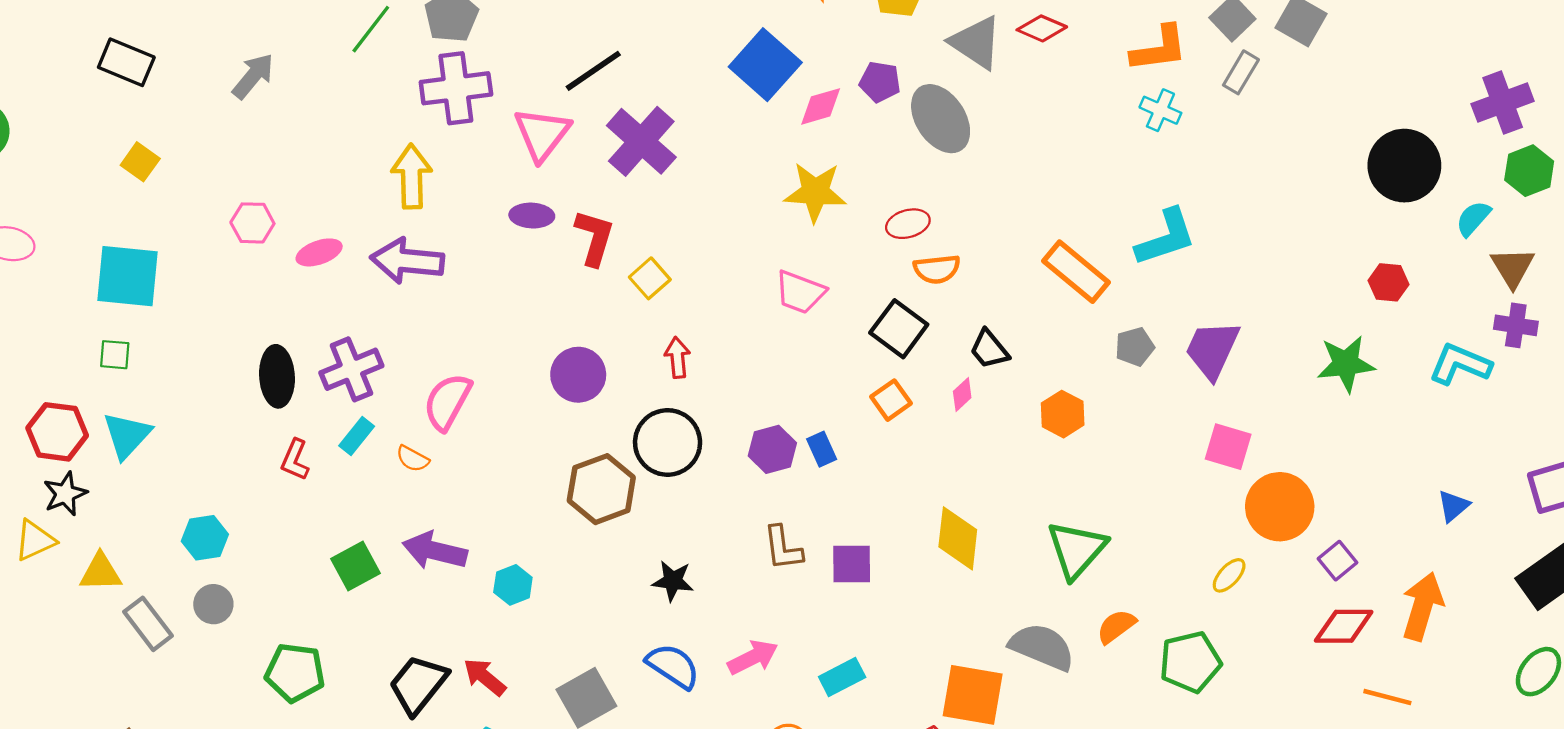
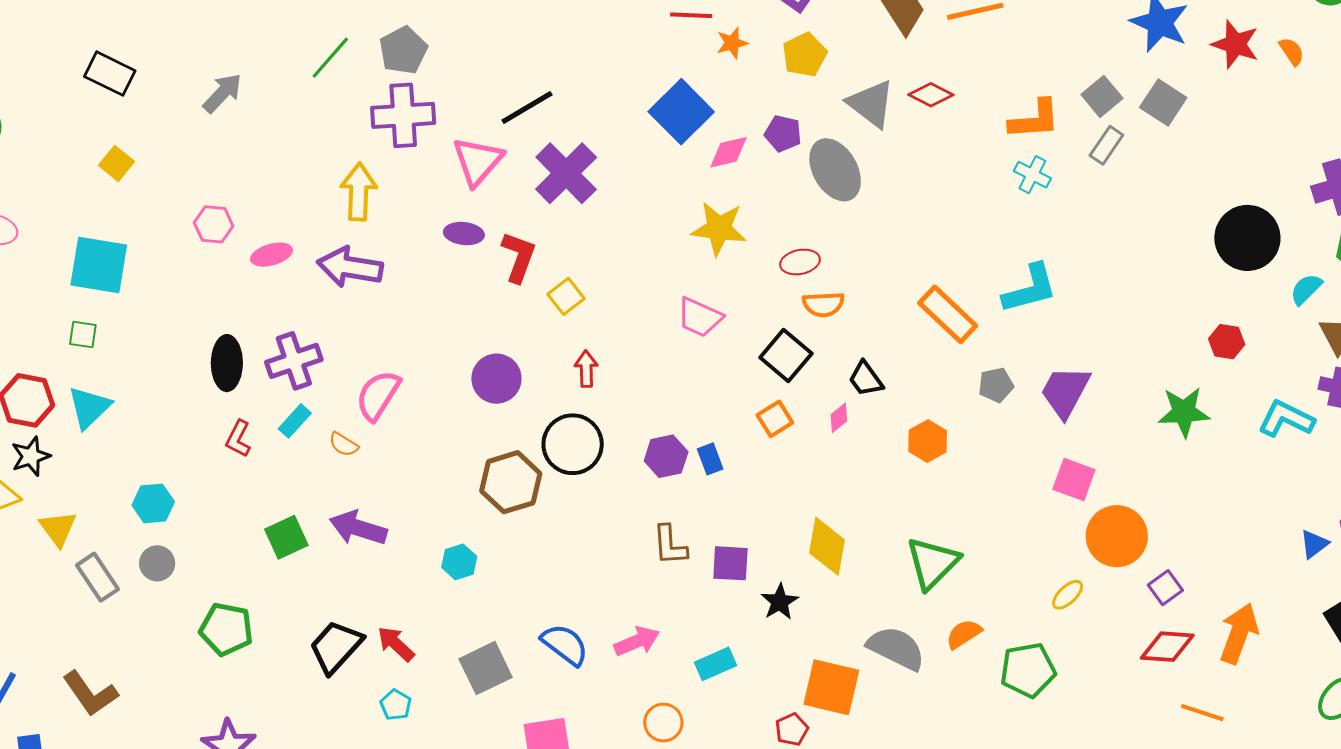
blue triangle: (1453, 506) -> (1314, 544), moved
yellow triangle: (101, 572) -> (58, 528), turned 51
black star: (673, 581) -> (780, 602), moved, turned 30
cyan hexagon: (513, 585) -> (459, 562), moved

